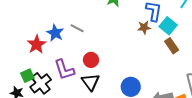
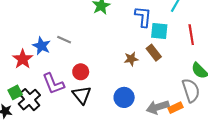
cyan square: (168, 26) -> (159, 31), turned -30
brown star: (144, 27) -> (131, 59), moved
brown rectangle: (172, 46) -> (154, 53), moved

